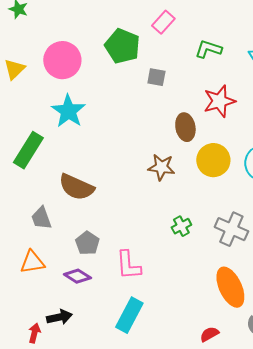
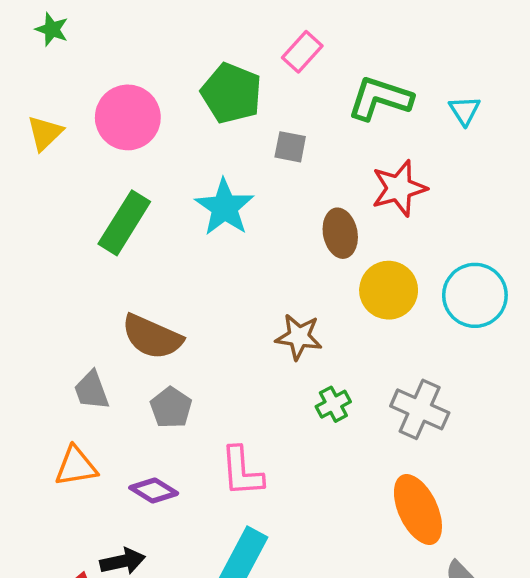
green L-shape: (208, 49) -> (380, 98), size x1.4
cyan star: (68, 111) -> (225, 207), moved
green rectangle: (28, 150) -> (124, 223), moved
brown star: (161, 167) -> (299, 337), moved
gray pentagon: (87, 243) -> (171, 408), moved

